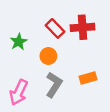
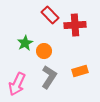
red rectangle: (55, 28) -> (50, 15), moved
green star: (19, 42) -> (25, 43), moved

